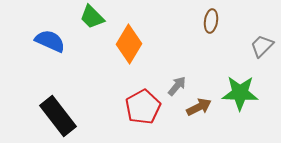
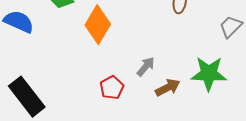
red pentagon: (143, 107) -> (112, 88), size x0.7

